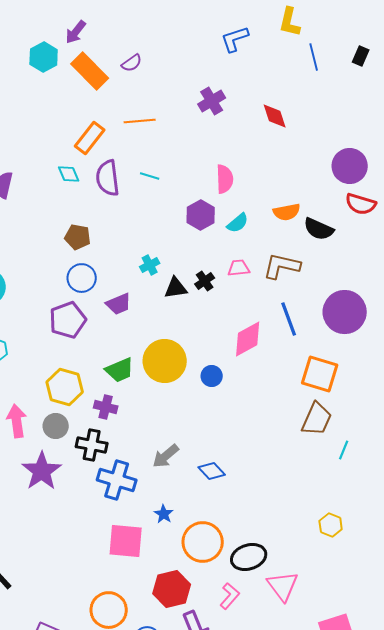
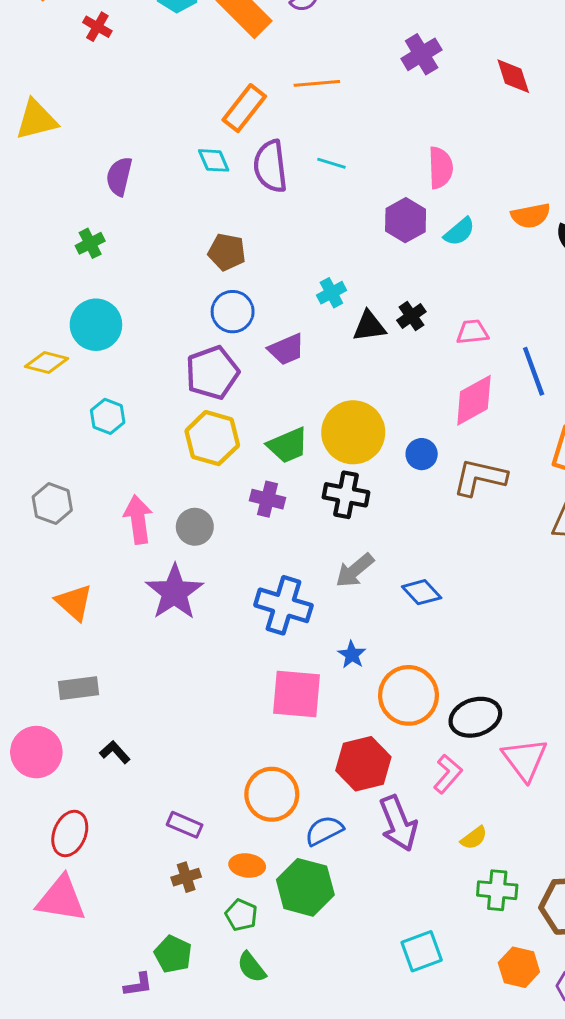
brown L-shape: (282, 266) -> (480, 477), moved
pink trapezoid: (239, 268) -> (472, 332), moved
yellow hexagon: (65, 387) -> (212, 438), moved
black cross: (92, 445) -> (346, 495), moved

